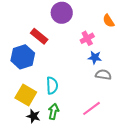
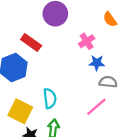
pink line: (92, 108) -> (96, 107), moved

